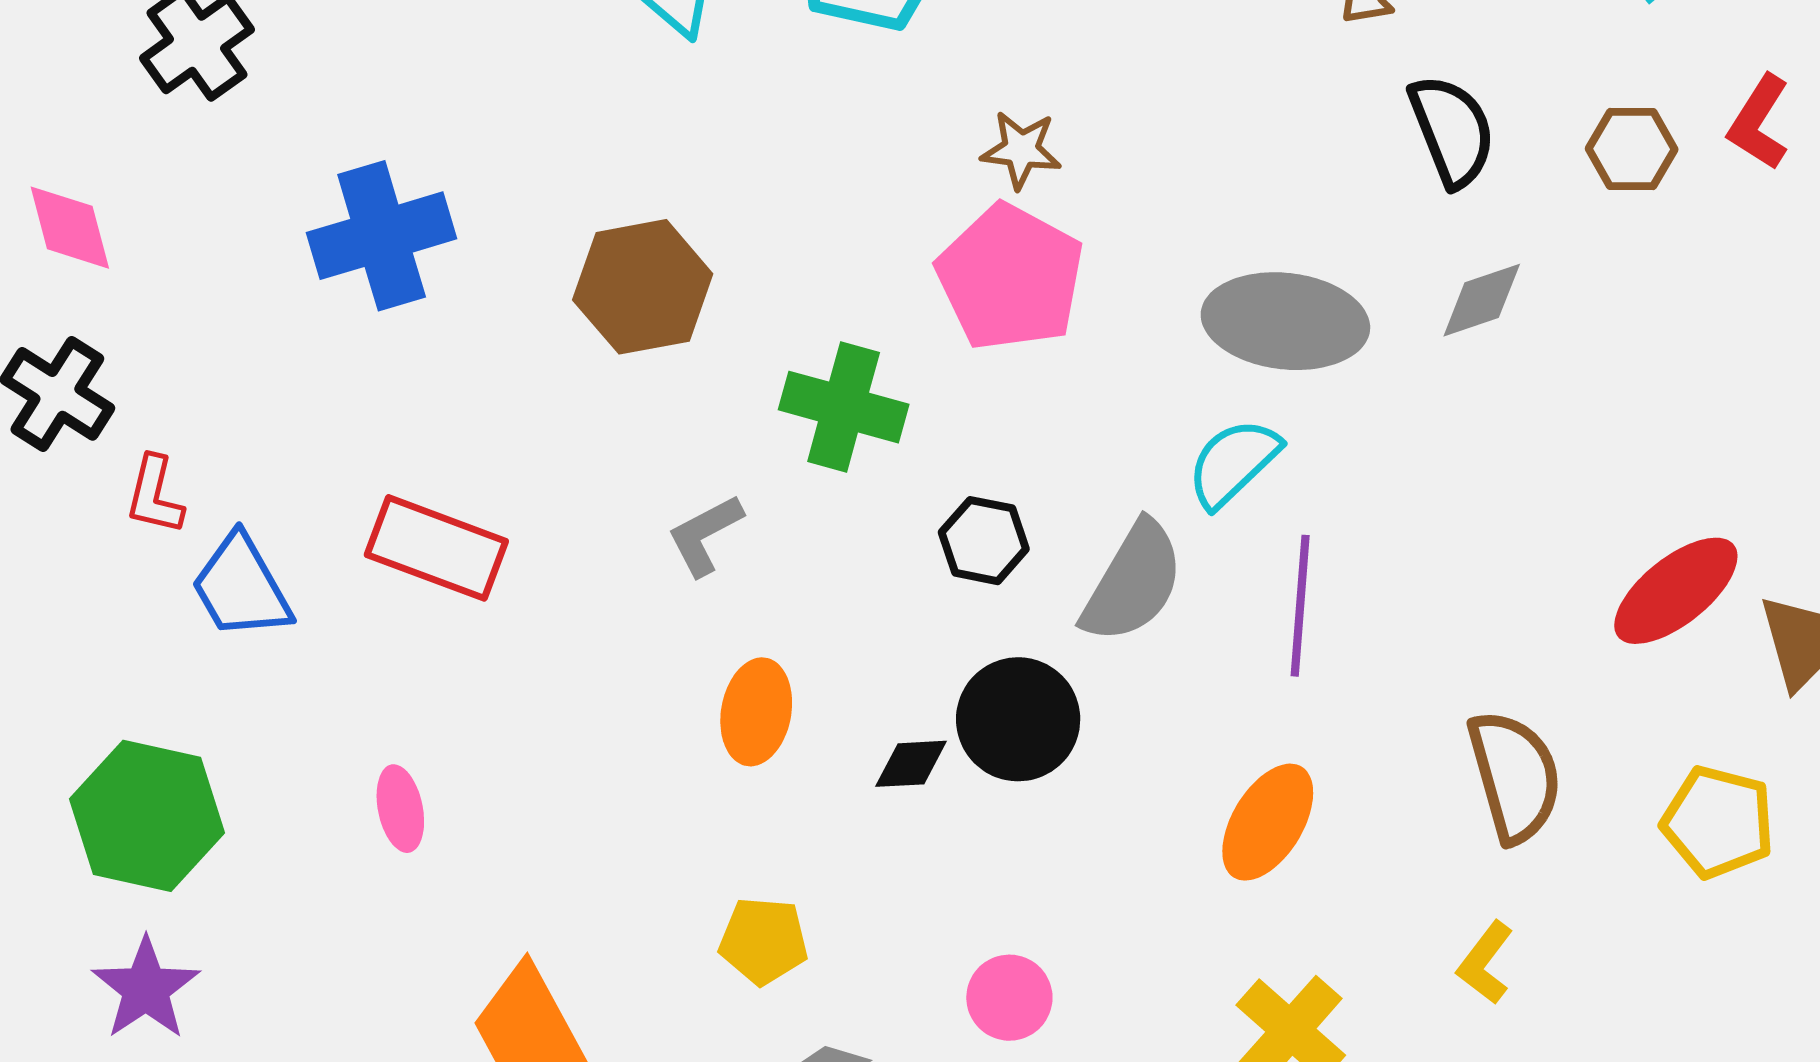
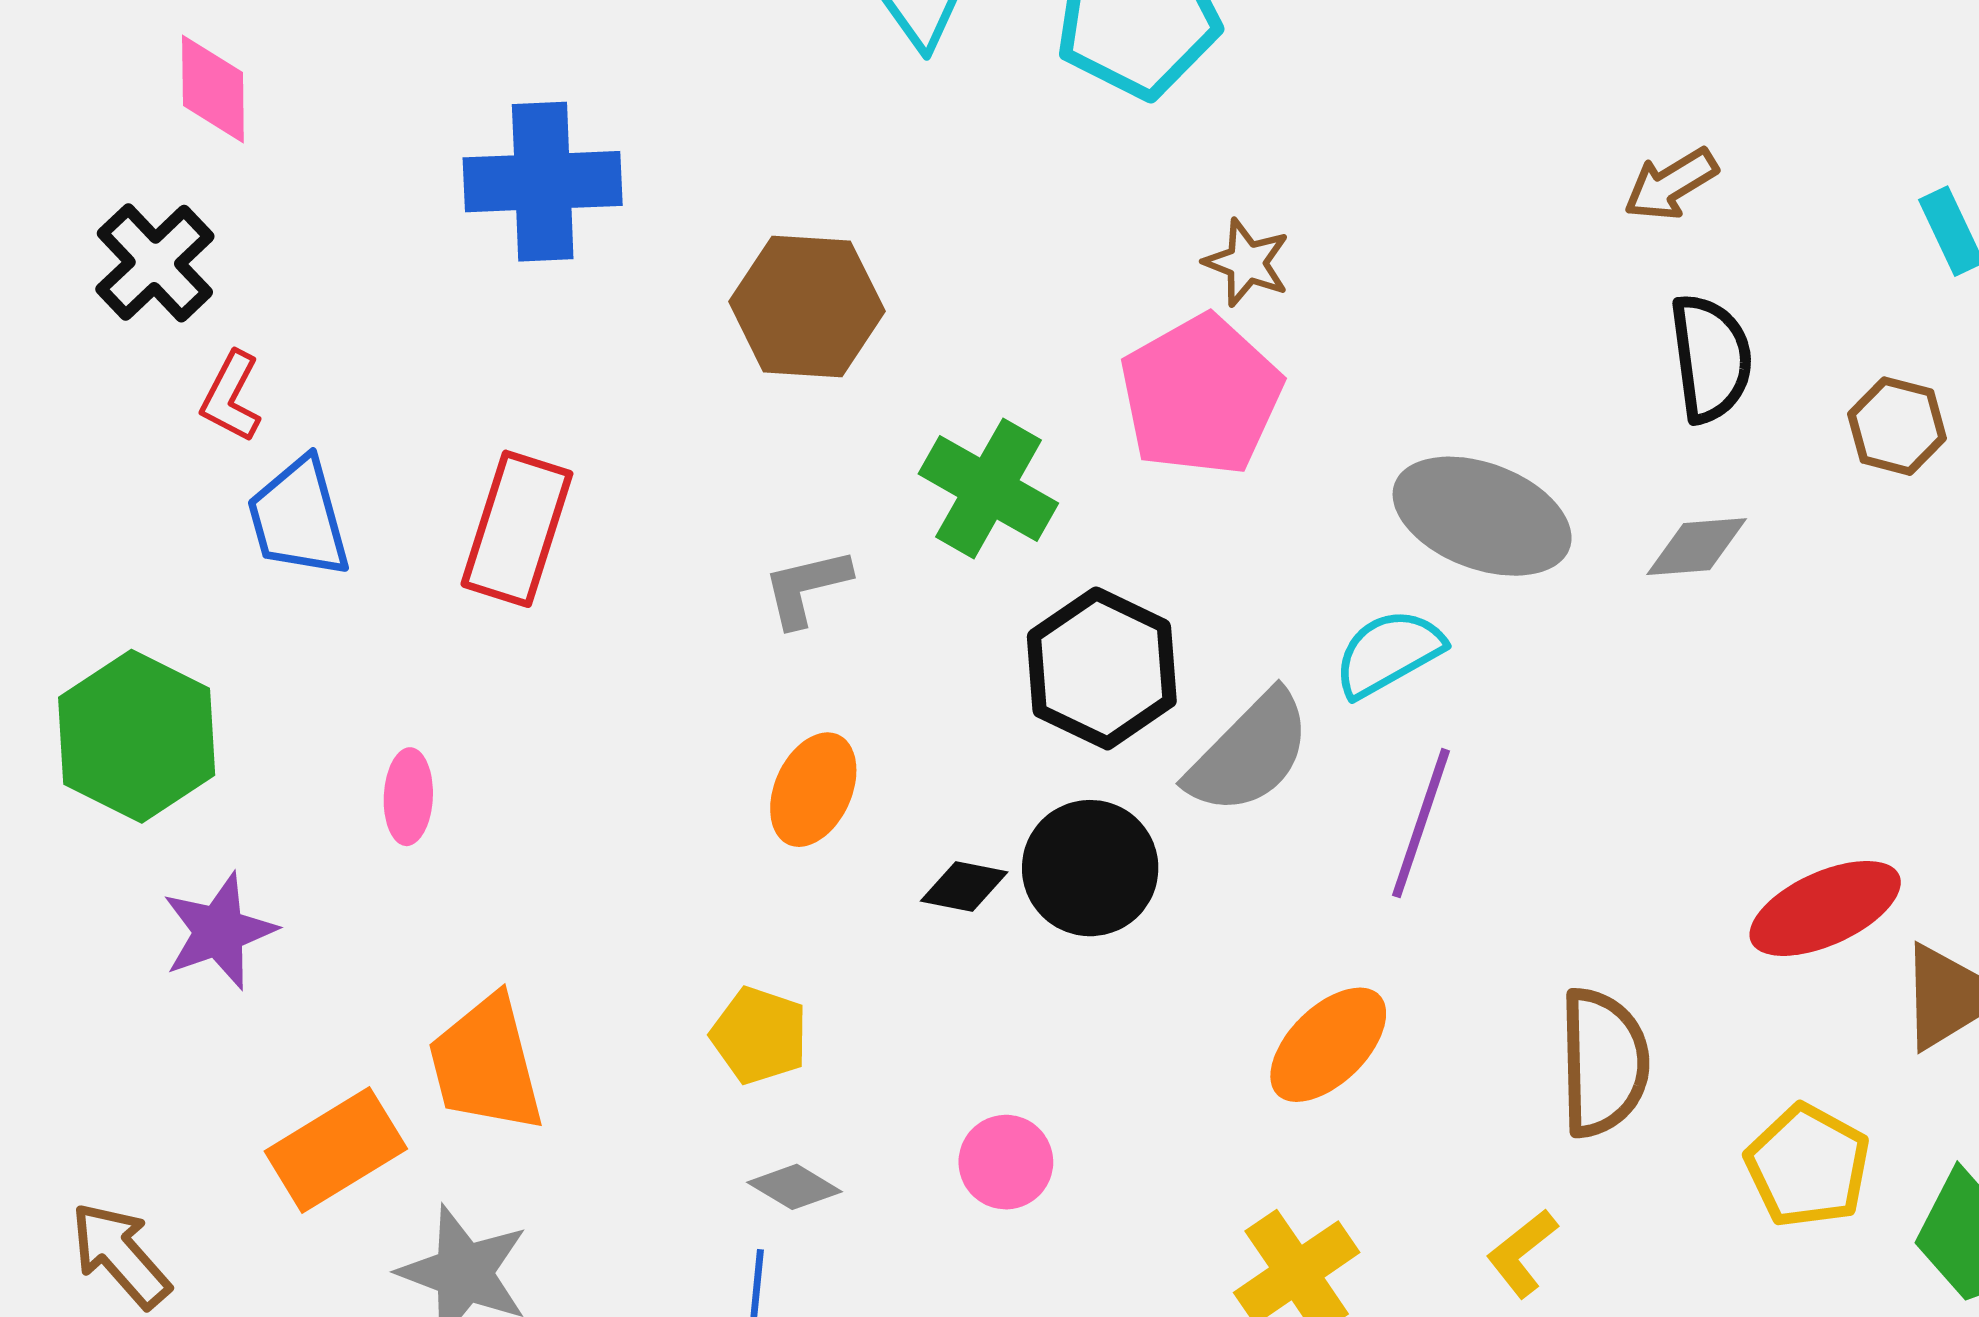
black hexagon: (984, 541) -> (1102, 668), size x1.6
red rectangle: (436, 548) -> (517, 529), turned 73
purple star: (146, 989) -> (219, 931), moved

